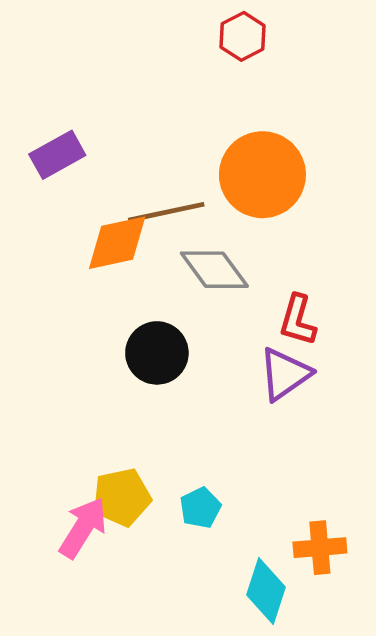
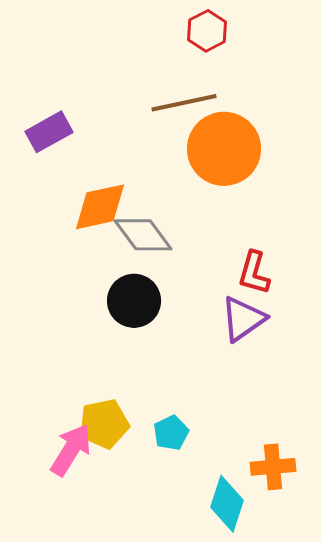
brown line: (166, 212) -> (184, 103), moved
gray diamond: (214, 270) -> (143, 235), moved

